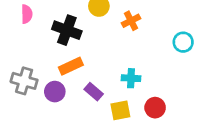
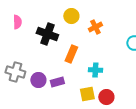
orange rectangle: (71, 66) -> (71, 54), moved, turned -42
purple rectangle: (94, 92) -> (57, 82), moved, turned -56
red circle: (155, 108) -> (106, 97), moved

